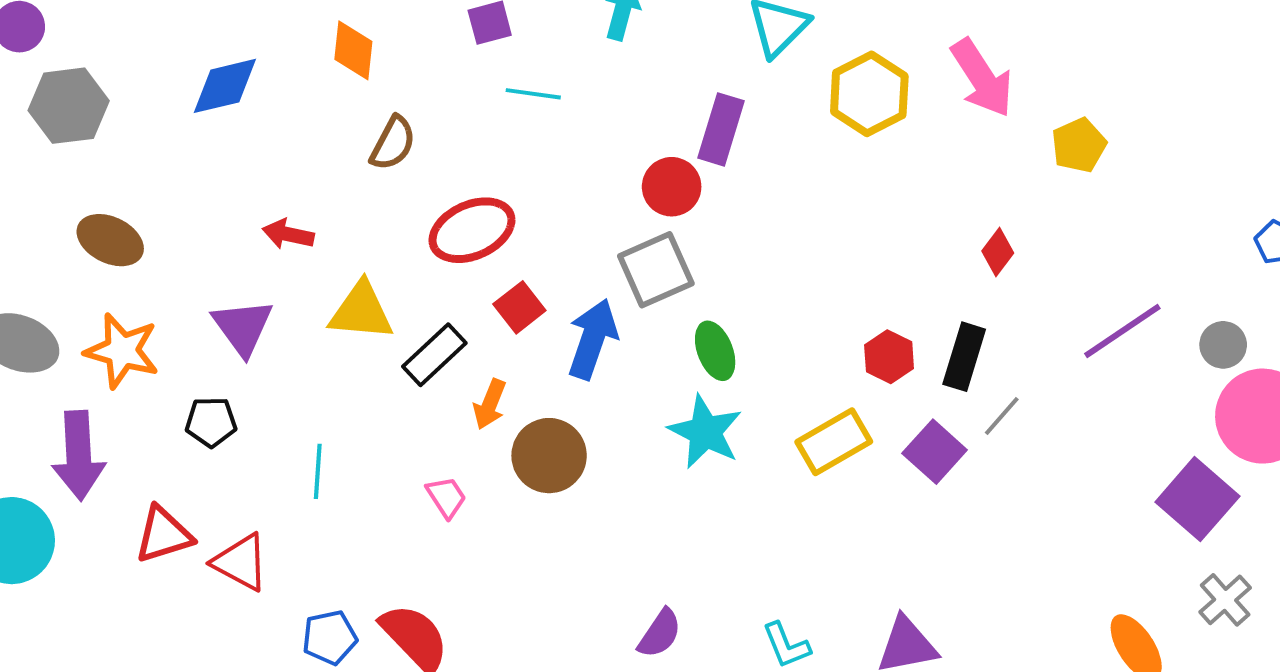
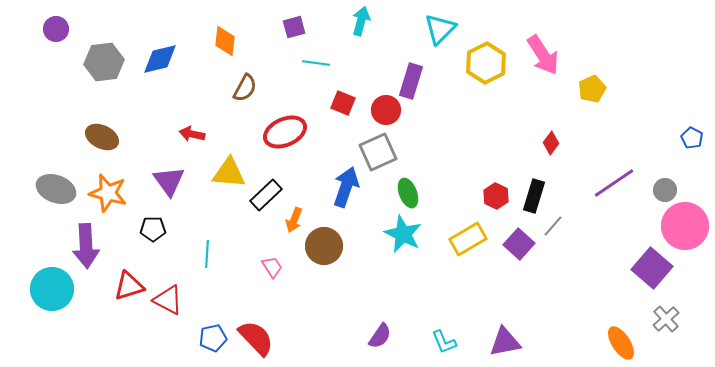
gray hexagon: (69, 106) -> (104, 62), moved
red square: (519, 307) -> (343, 103), moved, turned -30

